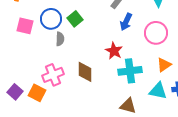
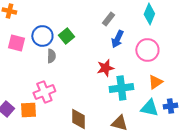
red star: (114, 51) -> (105, 68), turned 30
brown diamond: (85, 72) -> (78, 119), moved
orange square: (37, 93) -> (28, 110), turned -30

